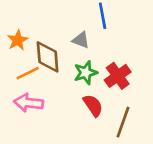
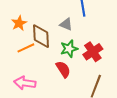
pink arrow: (29, 103) -> (25, 83), moved
red semicircle: (93, 105) -> (63, 69), moved

